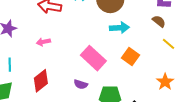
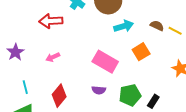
brown semicircle: (159, 21) -> (157, 26), moved
orange square: (131, 56) -> (141, 52), turned 36

